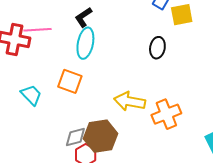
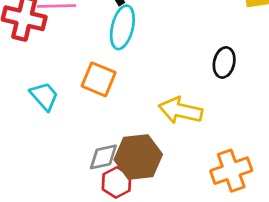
black ellipse: (157, 48) -> (224, 62), moved
orange cross: (166, 114) -> (231, 171), moved

